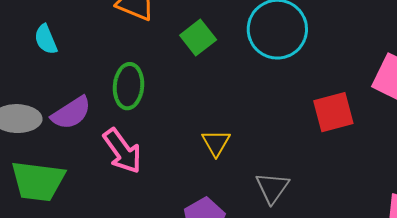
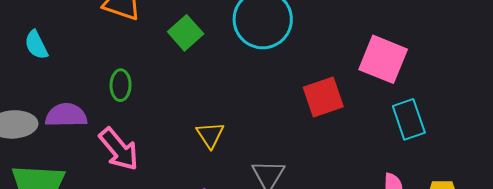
green ellipse: (129, 86) -> (121, 85), size x0.7
purple semicircle: (71, 113) -> (66, 115), turned -144

